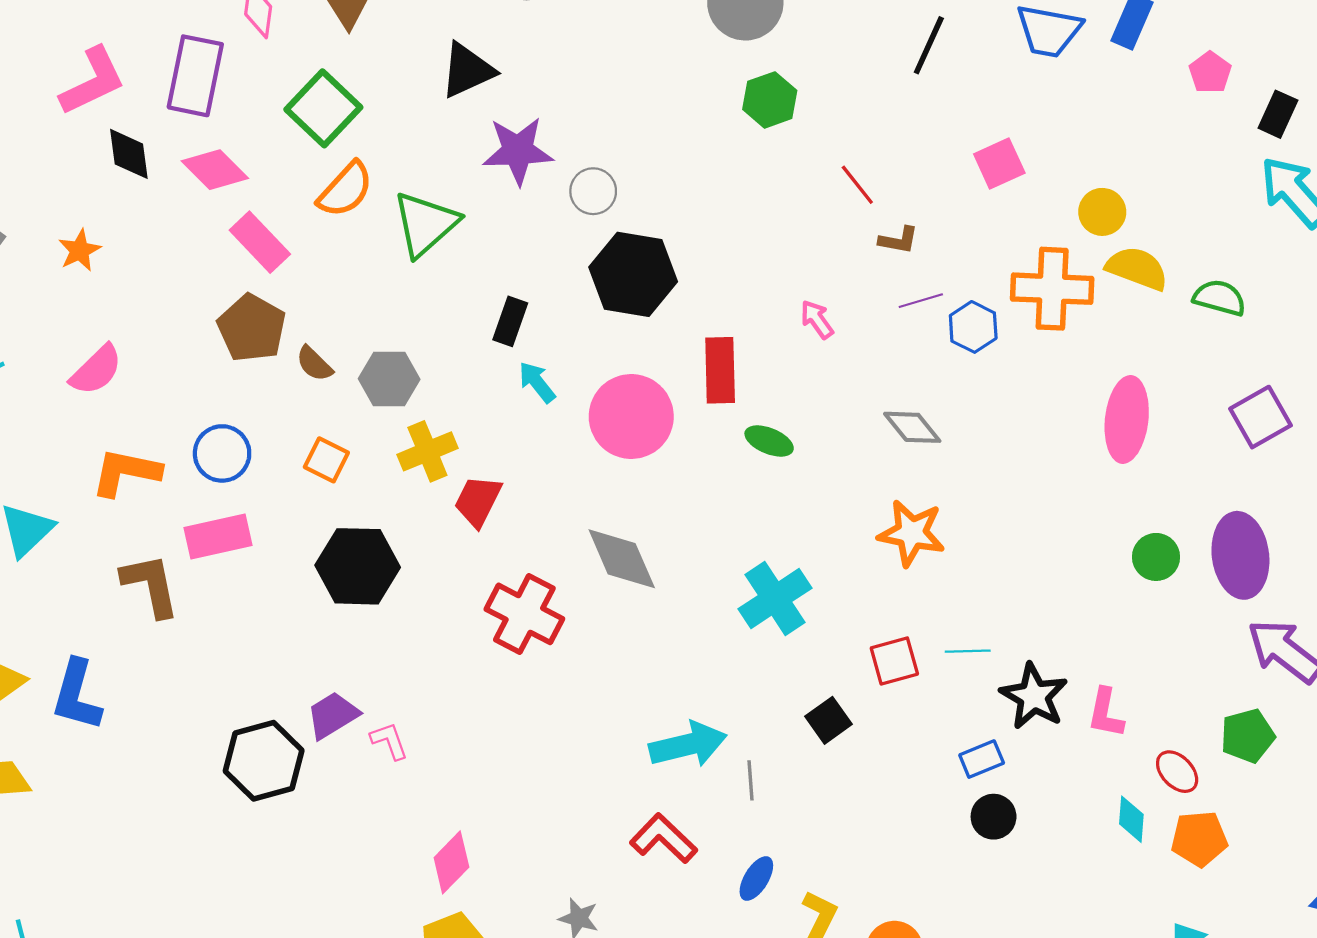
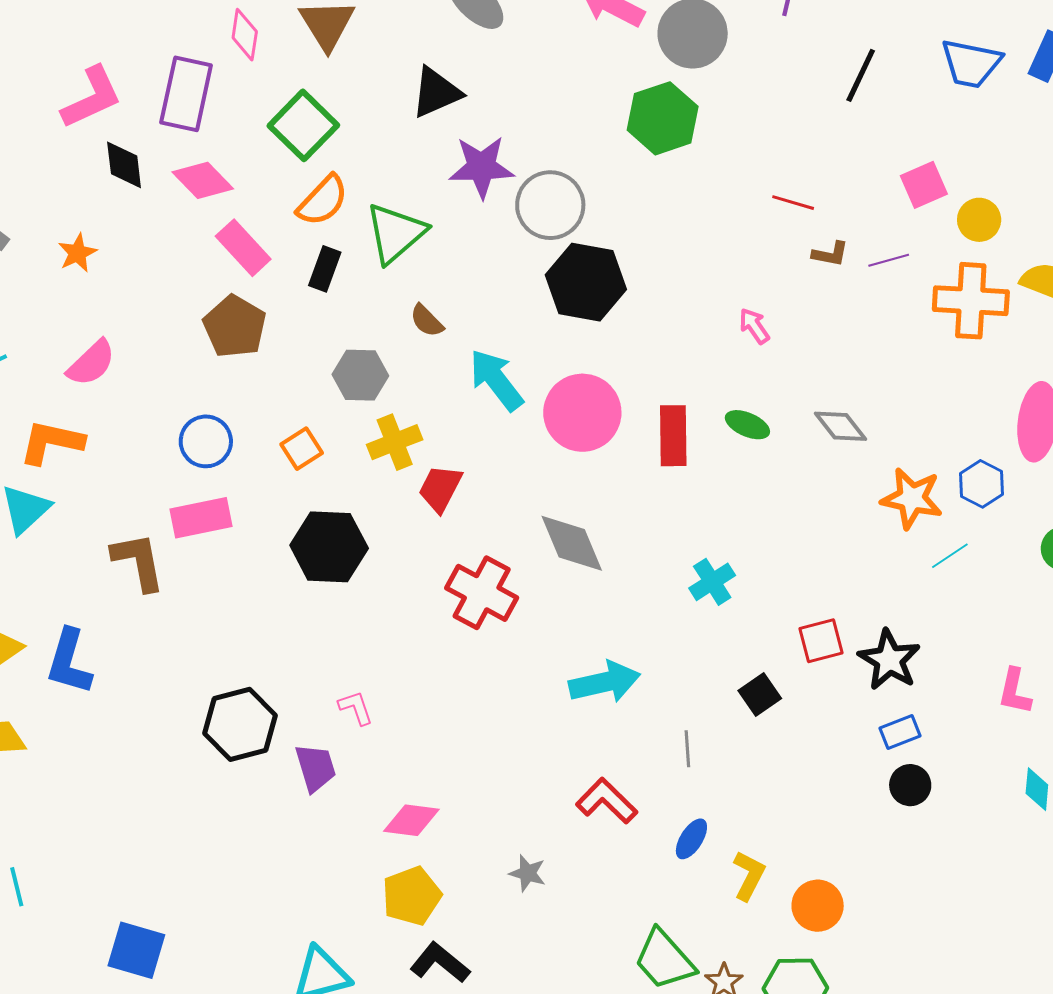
green hexagon: (770, 100) -> (663, 118), moved, size x1.4
red line: (857, 185) -> (793, 203), turned -36
gray circle: (593, 191) -> (550, 205), size x1.6
yellow circle: (1102, 212) -> (979, 220), moved
purple line: (921, 301) -> (889, 260), moved
black rectangle: (510, 321) -> (325, 269), moved
blue hexagon: (973, 327) -> (982, 484), moved
brown semicircle: (314, 364) -> (427, 321), moved
red rectangle: (720, 370) -> (673, 436), moved
cyan arrow: (537, 382) -> (496, 380), size x1.6
green ellipse: (769, 441) -> (747, 425), moved
orange square: (326, 460) -> (302, 449), turned 30
orange L-shape: (126, 472) -> (52, 442), moved
orange star: (912, 533) -> (912, 498), moved
cyan cross: (775, 599) -> (712, 582), size x0.7
cyan line: (968, 651) -> (950, 556), moved, turned -33
black star: (1034, 696) -> (889, 660), moved
purple trapezoid: (333, 715) -> (316, 768), moved, turned 104
cyan arrow: (688, 745) -> (605, 682), moved
pink diamond: (451, 862) -> (411, 820), turned 52

